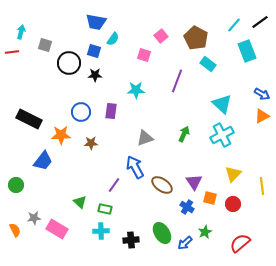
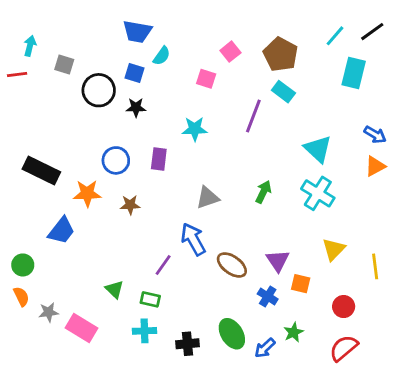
cyan rectangle: (247, 51) -> (354, 73), turned 35
cyan rectangle: (208, 64) -> (283, 92), moved
cyan cross: (222, 135) -> (318, 193), turned -30
red circle: (233, 204) -> (344, 307), moved
orange semicircle: (15, 230) -> (21, 296), moved

